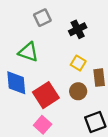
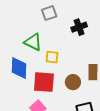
yellow square: (78, 63) -> (52, 57), moved, turned -32
red square: (46, 95) -> (44, 82), turned 30

